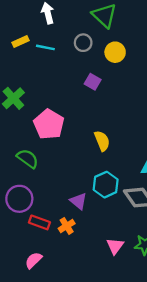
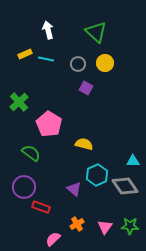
gray circle: (83, 43) -> (78, 64), moved
yellow semicircle: (102, 141) -> (84, 144), moved, turned -54
orange cross: (67, 226) -> (77, 224), moved
pink semicircle: (34, 260) -> (53, 239), moved

